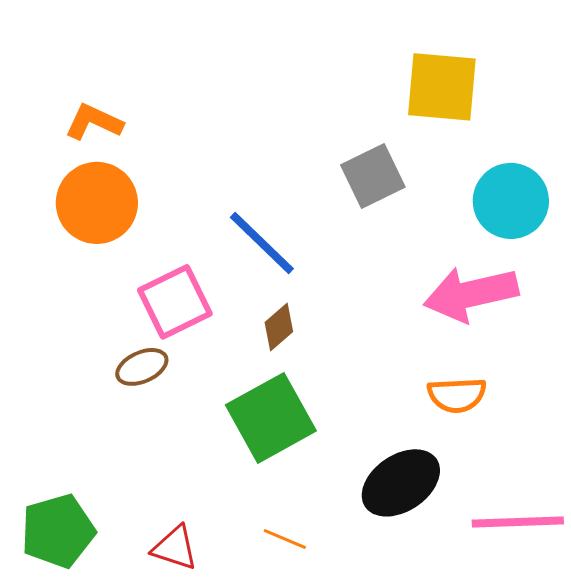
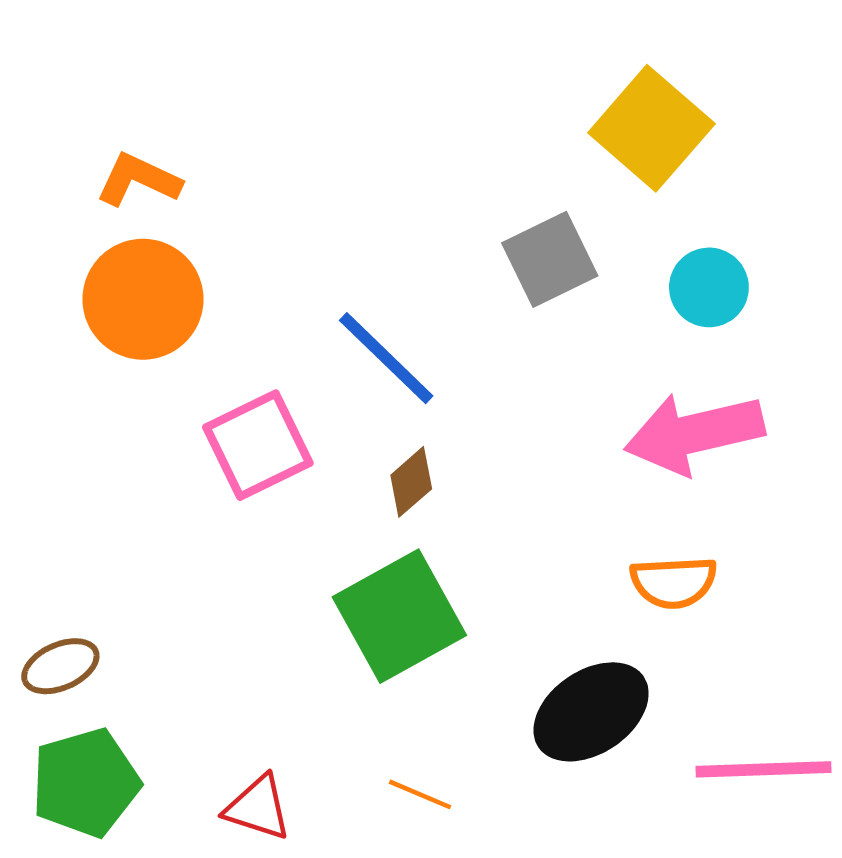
yellow square: (442, 87) -> (651, 128), turned 36
cyan circle: (511, 201) -> (709, 287), moved, size x0.7
brown ellipse: (142, 367) -> (60, 666), moved

